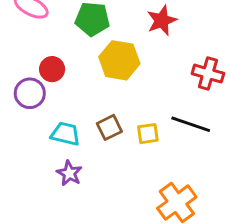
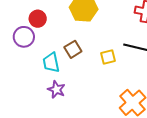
brown square: (109, 127) -> (73, 49), moved
cyan trapezoid: (65, 134) -> (51, 63), turned -110

